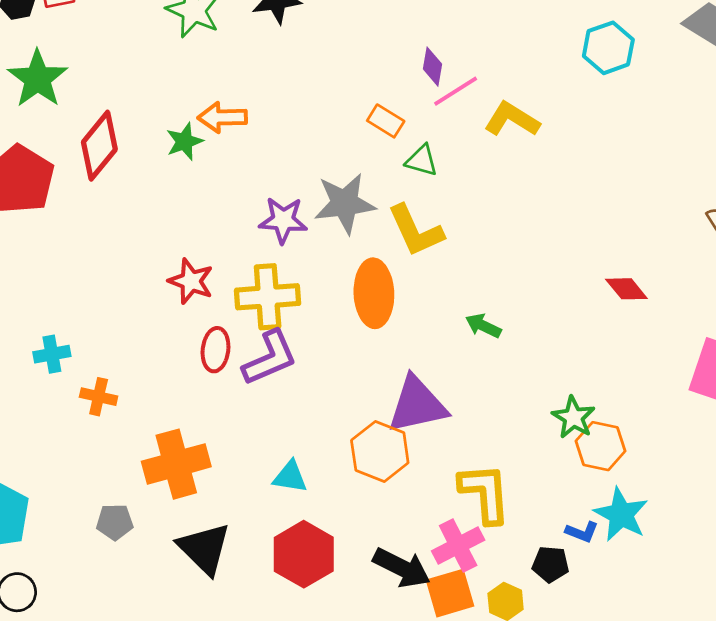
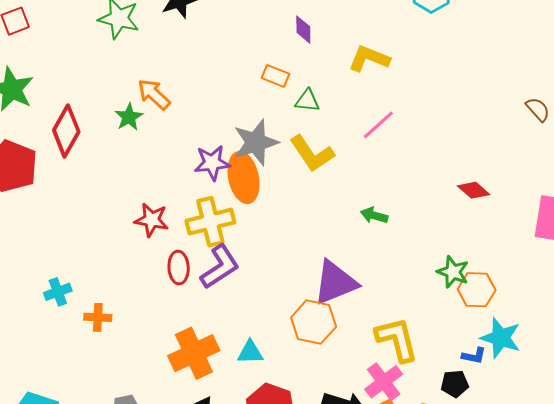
pink line: (456, 91) -> (378, 125), moved
orange arrow: (222, 117) -> (154, 94), turned 54
red diamond: (626, 289) -> (474, 190), moved
orange ellipse: (374, 293) -> (244, 177), moved
orange cross: (176, 464) -> (194, 353), moved

